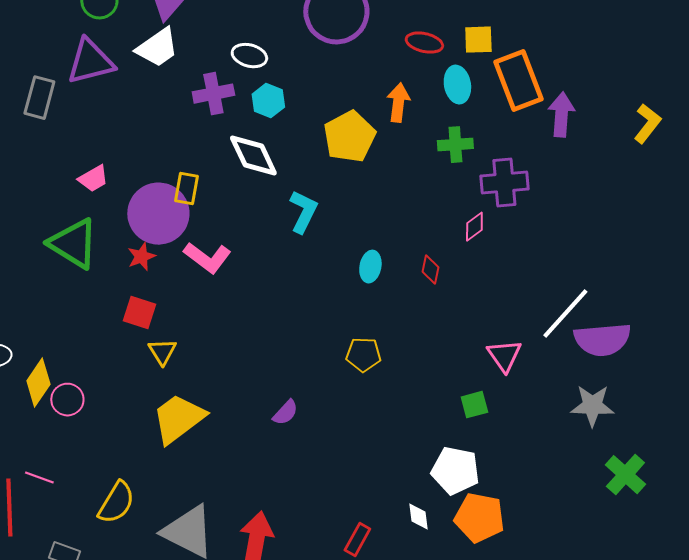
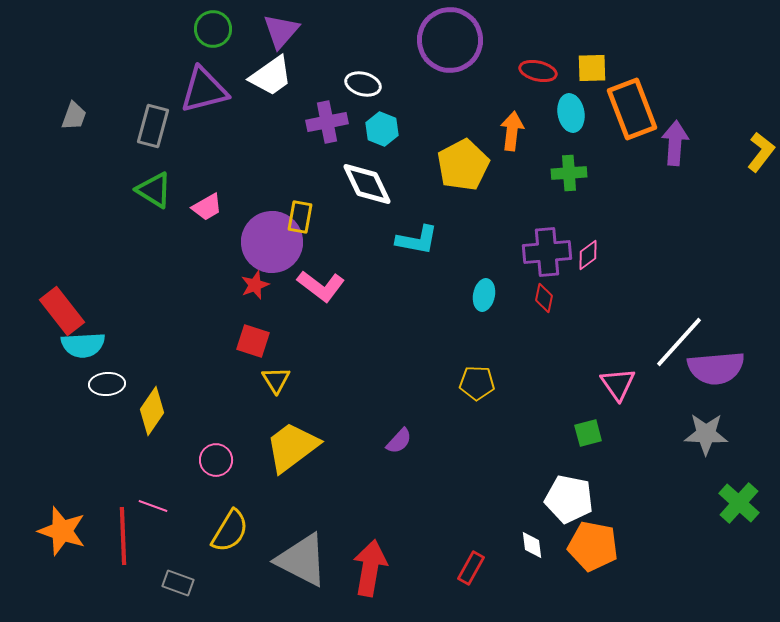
purple cross: (504, 183) -> (547, 252), moved
cyan L-shape: (303, 212) -> (417, 240), turned 75
green triangle: (73, 244) -> (154, 190), moved, size x0.7
pink circle: (67, 400) -> (216, 460), moved

